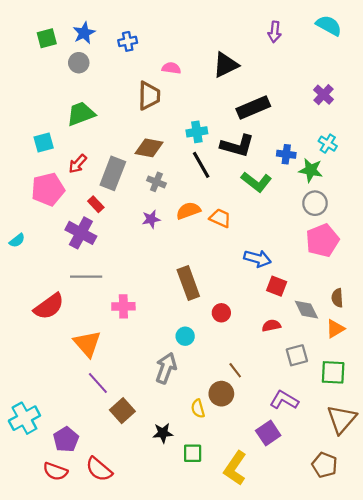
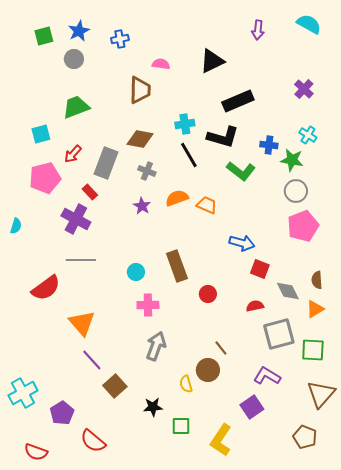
purple star: (151, 219) -> (142, 206), turned -30
cyan semicircle: (17, 240) -> (16, 226), turned -35
pink cross: (123, 306) -> (148, 305), moved
cyan circle: (185, 336) -> (136, 272), moved
gray square: (297, 355) -> (279, 334), size x1.5
red semicircle: (55, 471) -> (36, 452), moved

